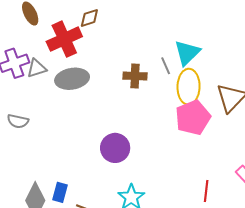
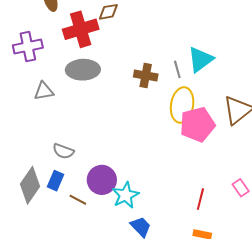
gray triangle: (37, 68) -> (44, 91), moved
yellow ellipse: (189, 87) -> (182, 105), moved
gray semicircle: (18, 121) -> (63, 151), moved
purple circle: (115, 148) -> (102, 180), moved

